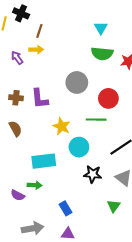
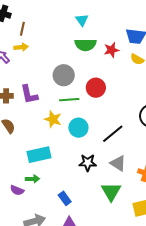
green line: (96, 120) -> (69, 100), moved
cyan circle: (79, 147) -> (78, 128), moved
green triangle: (114, 206) -> (111, 192), size x1.5

